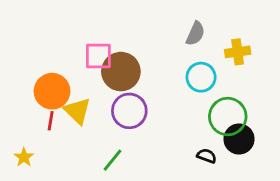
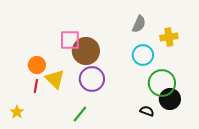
orange circle: (52, 91) -> (37, 65), size x0.7

